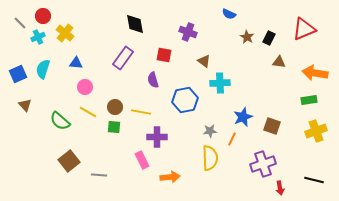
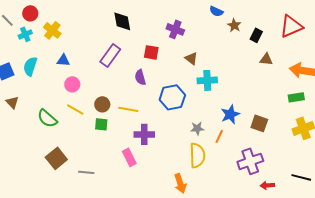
brown star: (247, 37) -> (234, 25), moved
orange arrow: (170, 177) -> (180, 183), moved, turned 78
red arrow: (280, 188) -> (267, 185), turned 96

